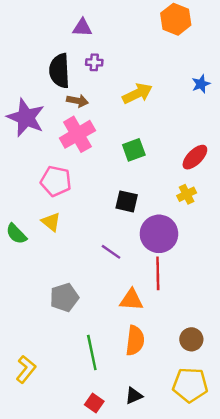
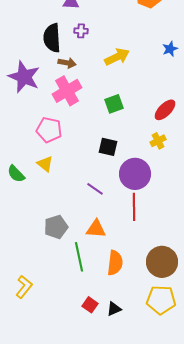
orange triangle: (131, 300) -> (96, 229), moved
brown circle: (191, 339) -> (162, 262), size x1.6
green line: (92, 353) -> (79, 257), moved
red square: (94, 403) -> (90, 305), moved

